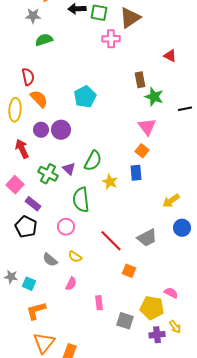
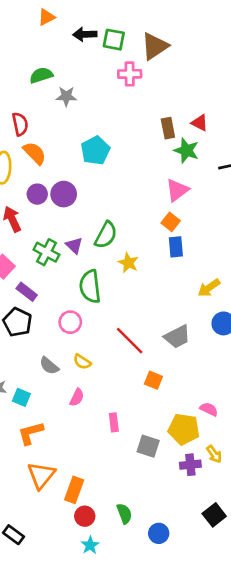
gray star: (33, 16) -> (66, 96), moved
red triangle: (170, 56) -> (200, 123), moved
pink triangle: (147, 127) -> (177, 190), turned 30
blue rectangle: (136, 173) -> (176, 247), moved

